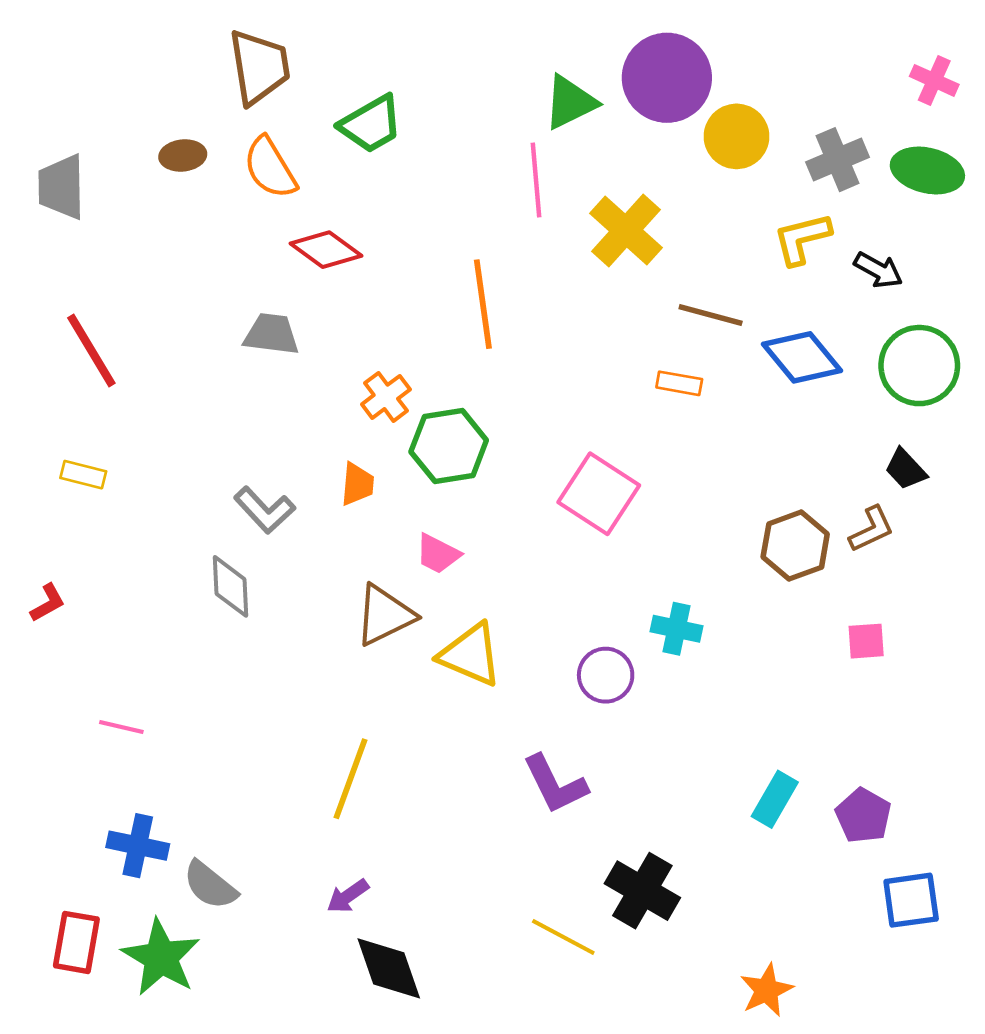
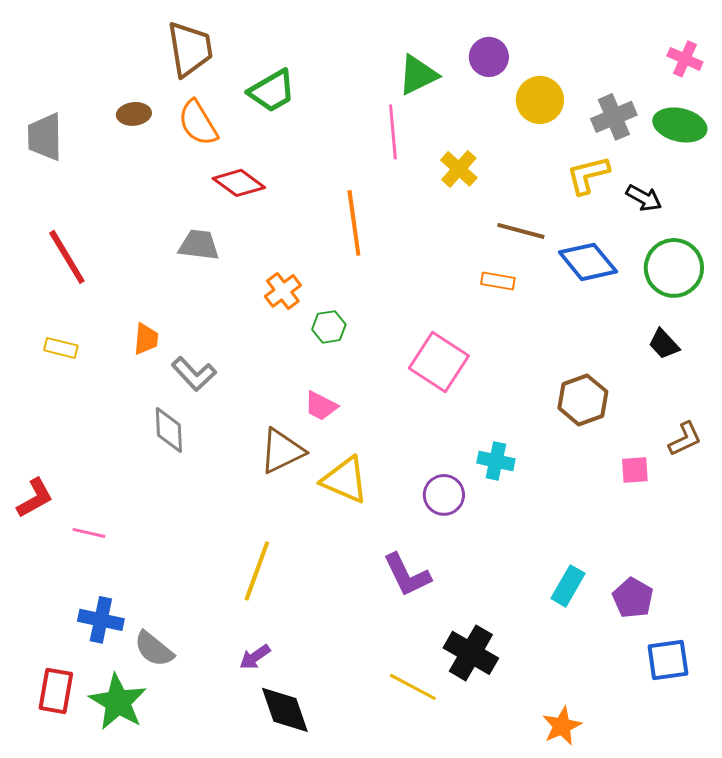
purple circle: (667, 78) -> (489, 57), size x0.6
yellow cross: (626, 230) -> (459, 169), size x0.7
green hexagon: (449, 446) -> (329, 327), size x0.6
orange trapezoid: (357, 484) -> (146, 339), moved
brown L-shape: (872, 529) -> (685, 439), moved
red L-shape: (48, 603) -> (35, 498), moved, size x1.4

